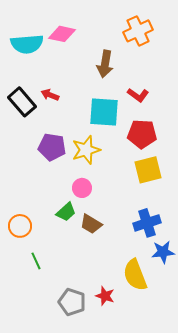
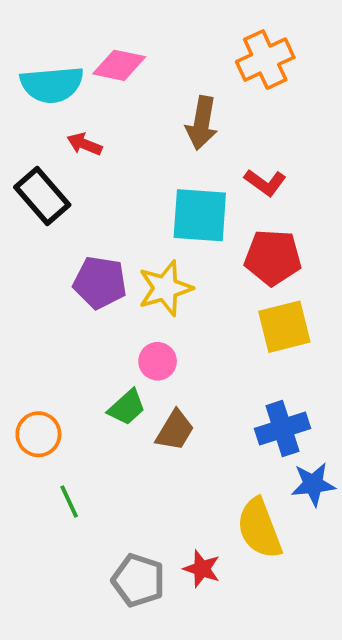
red arrow: (50, 95) -> (85, 144), moved
brown trapezoid: (91, 224) -> (175, 430), turned -90

